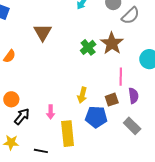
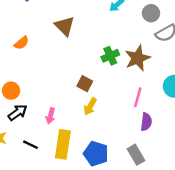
brown triangle: (43, 32) -> (65, 26), turned -30
brown square: (112, 100) -> (85, 84), moved, turned 32
blue pentagon: (96, 117) -> (96, 154), moved
black line: (41, 151) -> (31, 145), moved

